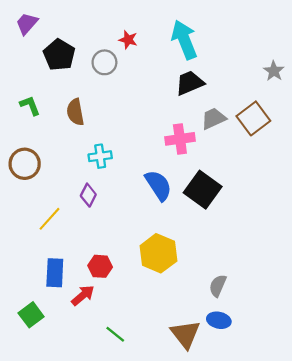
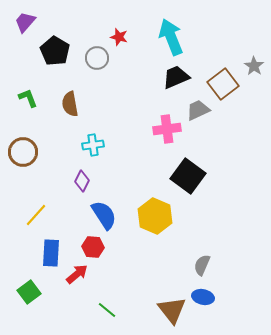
brown square: (253, 118) -> (223, 84), moved
blue semicircle: (158, 185) -> (104, 215), moved
yellow line: (49, 219) -> (36, 215), moved
yellow hexagon: (158, 253) -> (155, 216), moved

